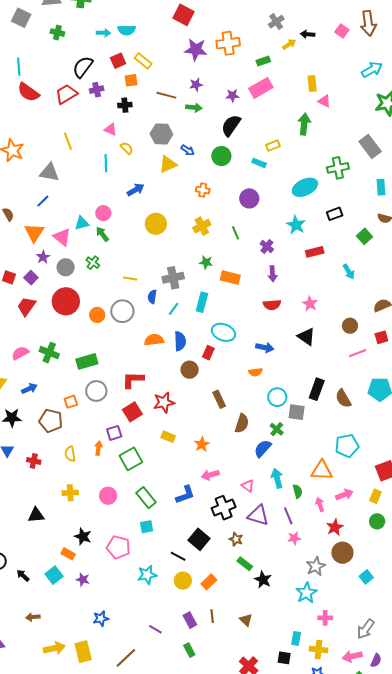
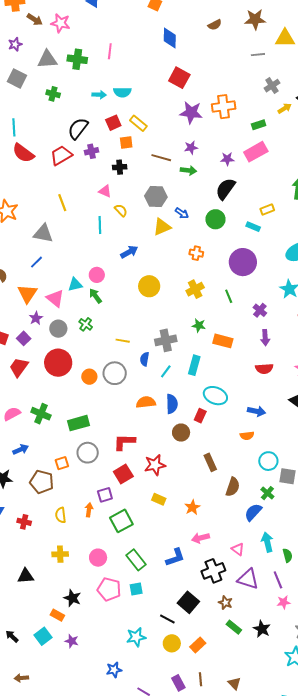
purple circle: (249, 198) -> (243, 262), size x1.4
pink pentagon: (118, 547) -> (109, 589), moved
black star: (263, 580) -> (262, 629), moved
blue star: (101, 619) -> (114, 670), moved

